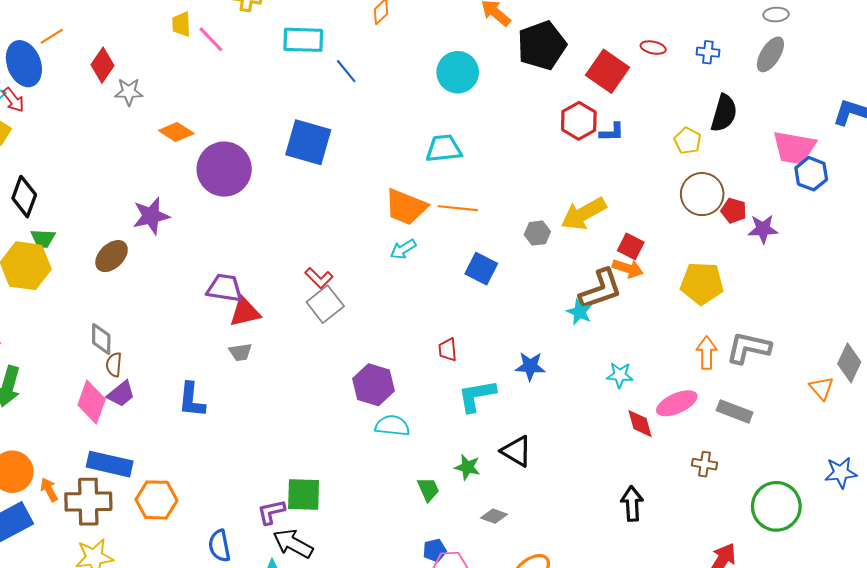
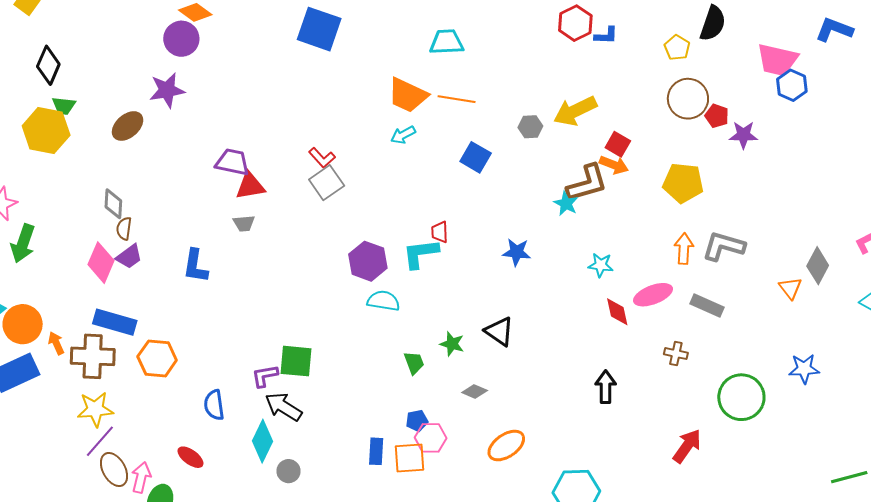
purple circle: (224, 169) -> (181, 39), moved, size x0.7
cyan L-shape: (477, 396) -> (420, 254), moved

